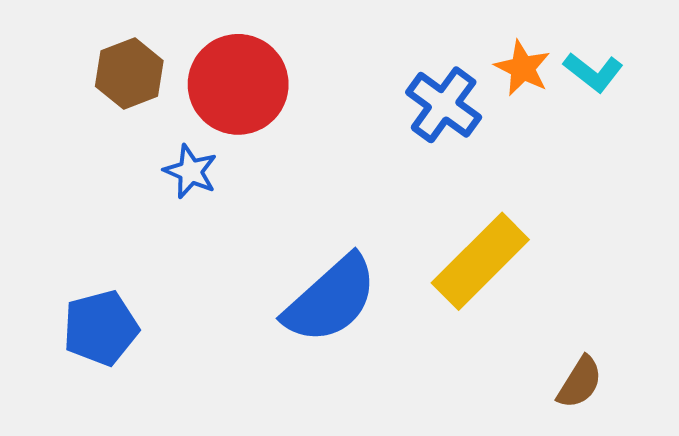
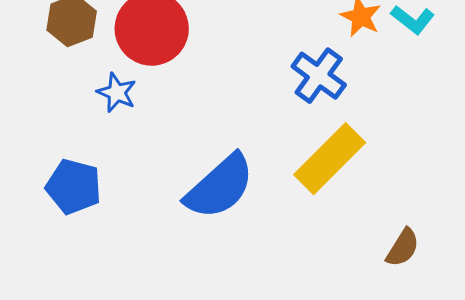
blue cross: (444, 105) -> (319, 76), moved
blue pentagon: (101, 328) -> (74, 187), moved, turned 30

